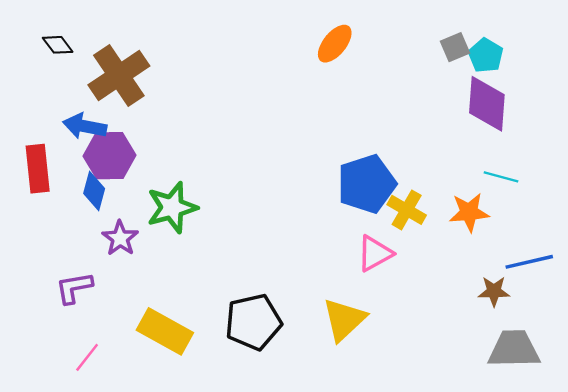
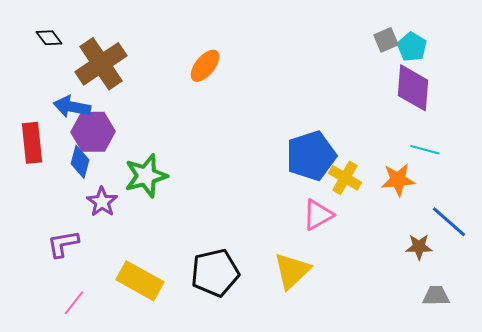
orange ellipse: (335, 44) -> (205, 66), moved
blue line: (529, 262) -> (449, 222), turned 54
gray trapezoid: (514, 349) -> (436, 296), size x0.6

